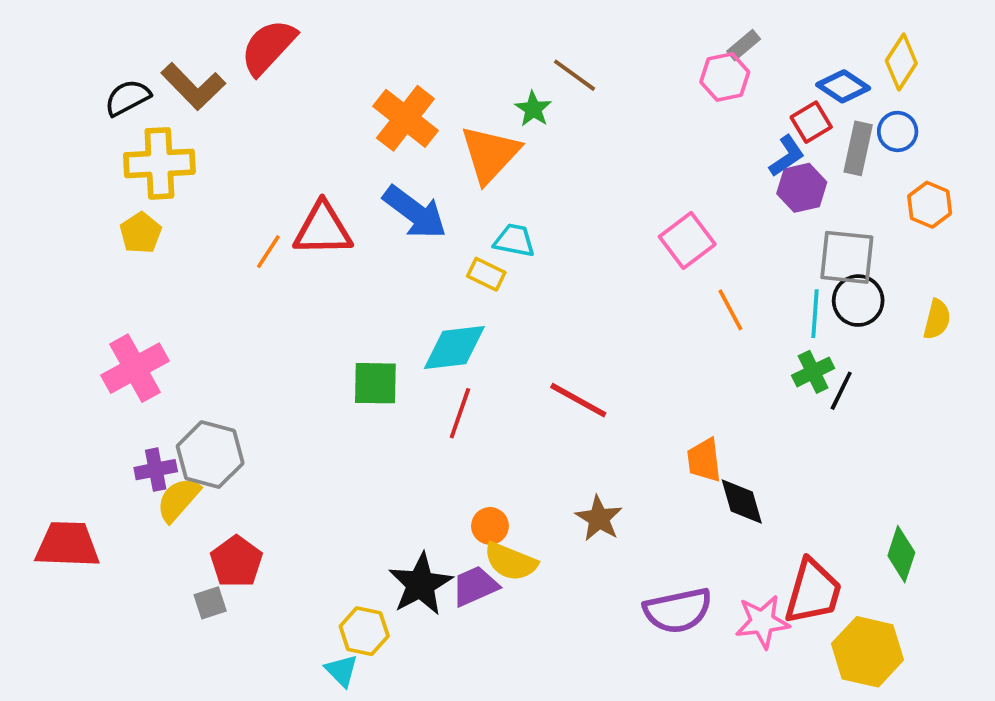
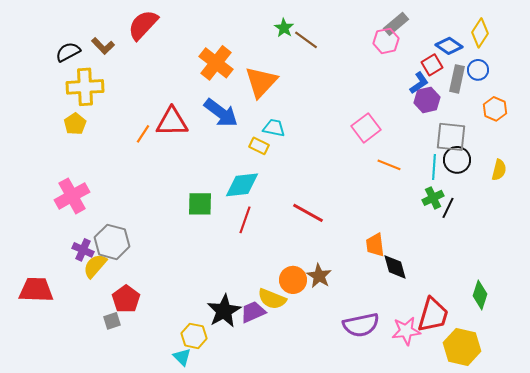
gray rectangle: (744, 45) -> (396, 24), size x1.4
brown L-shape: (193, 86) -> (103, 46), size x0.7
green star: (533, 109) -> (284, 28), moved
orange line: (730, 310) -> (389, 165), turned -40
purple cross: (156, 470) -> (83, 250), turned 35
orange circle: (490, 526) -> (293, 280), moved, size x1.4

